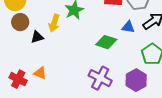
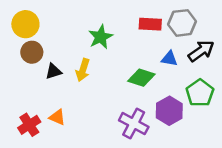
yellow arrow: (54, 23) -> (83, 70), moved
red cross: (18, 79) -> (29, 125), turned 30
purple hexagon: (136, 80) -> (169, 111), moved

